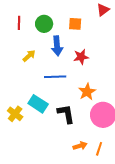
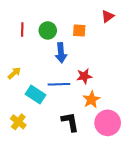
yellow arrow: (29, 56) -> (14, 73), moved
red star: (81, 57) -> (84, 76), moved
cyan rectangle: (38, 104) -> (36, 94), moved

